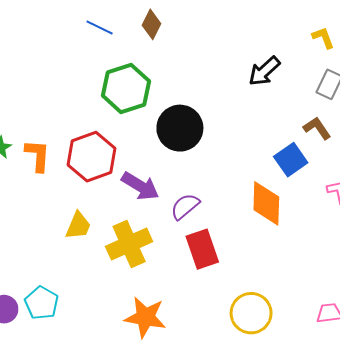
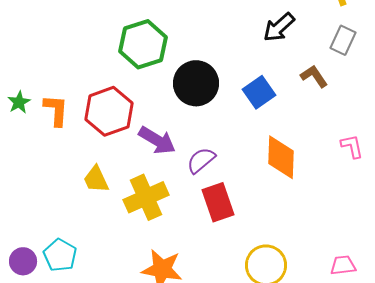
brown L-shape: (317, 128) -> (314, 76), moved
blue square: (291, 160) -> (259, 92), moved
yellow trapezoid: (78, 226) -> (96, 179), turned 132

